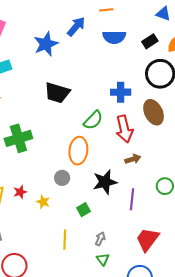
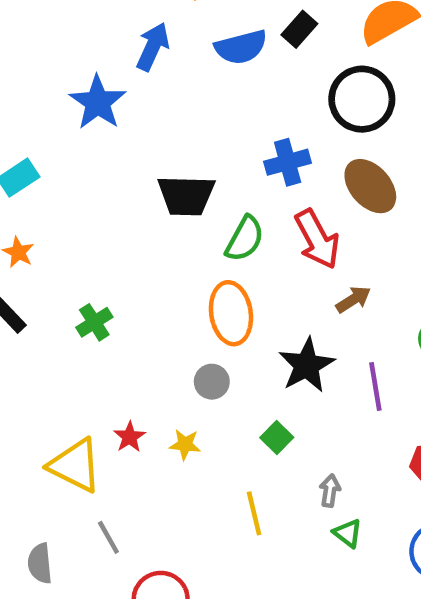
black rectangle: (150, 41) -> (299, 29), moved
black trapezoid: (57, 93) -> (186, 195), moved
green cross: (18, 138) -> (94, 322), size x0.6

